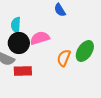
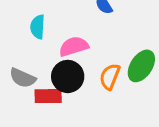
black circle: (19, 43) -> (68, 76), moved

